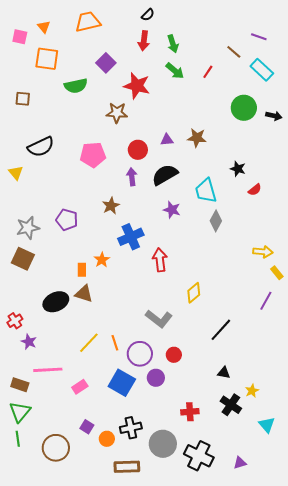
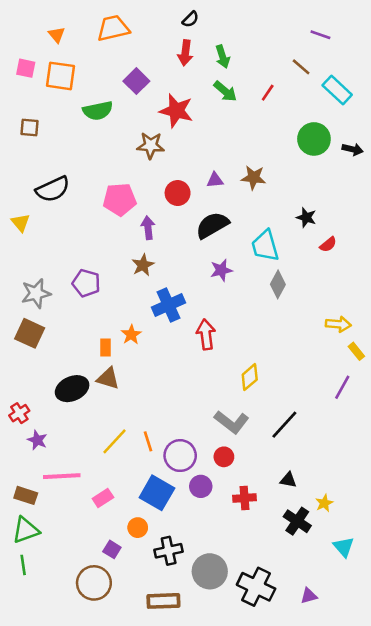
pink square: (20, 37) -> (26, 68), moved
purple line: (259, 37) -> (320, 35), moved
purple arrow: (132, 177) -> (148, 228), moved
purple star: (172, 210) -> (221, 270), turned -30
gray L-shape: (159, 319) -> (232, 422), moved
green triangle: (20, 412) -> (26, 530), turned 30
red cross: (190, 412) -> (244, 498), moved
orange circle: (107, 439) -> (138, 528), moved
brown circle: (56, 448) -> (94, 583), moved

